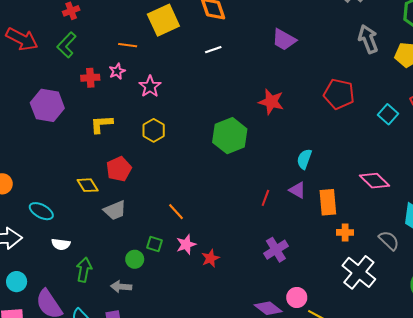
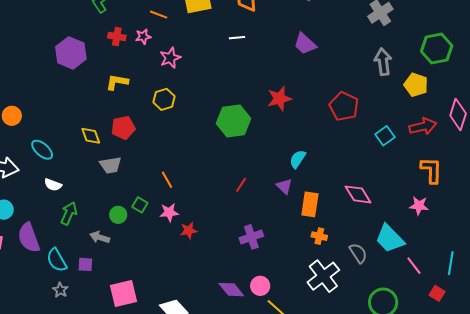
red star: (271, 102) -> (279, 99), turned 30
red line: (265, 198) -> (241, 185), moved

